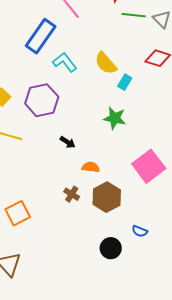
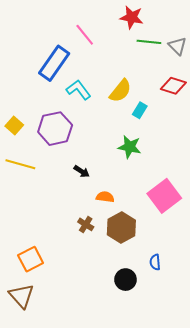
yellow semicircle: (106, 63) -> (120, 91), turned -100
orange square: (18, 213) -> (31, 259), moved
blue semicircle: (140, 231) -> (155, 262), turned 63

